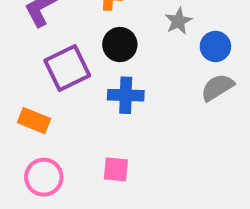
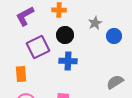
gray semicircle: (217, 87) -> (115, 82), moved
orange rectangle: (34, 121) -> (21, 74), turned 63

